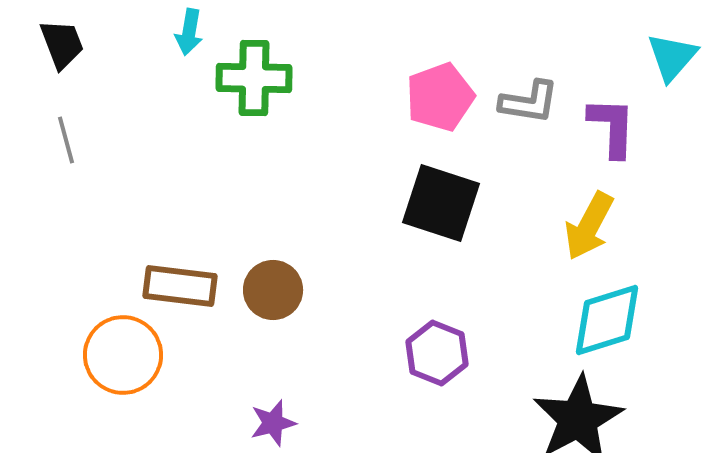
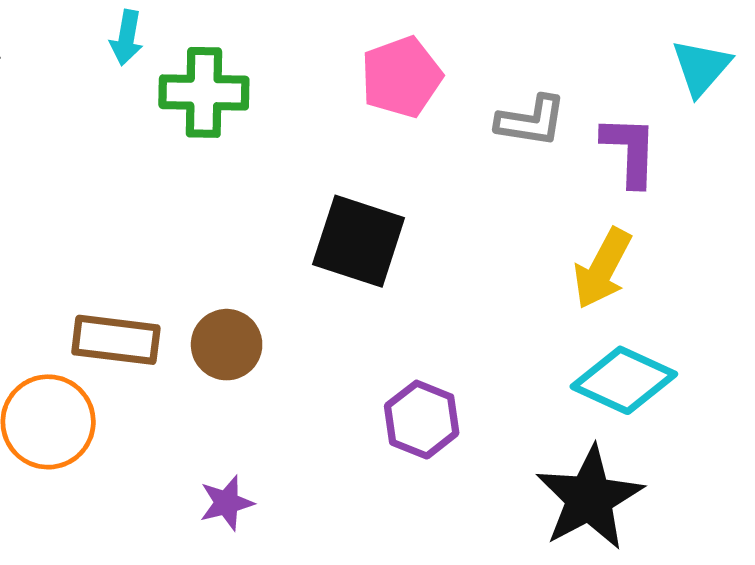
pink pentagon: (440, 97) -> (401, 77), moved
black square: (441, 203) -> (359, 241), moved
cyan diamond: (607, 320) -> (624, 380), turned 42

